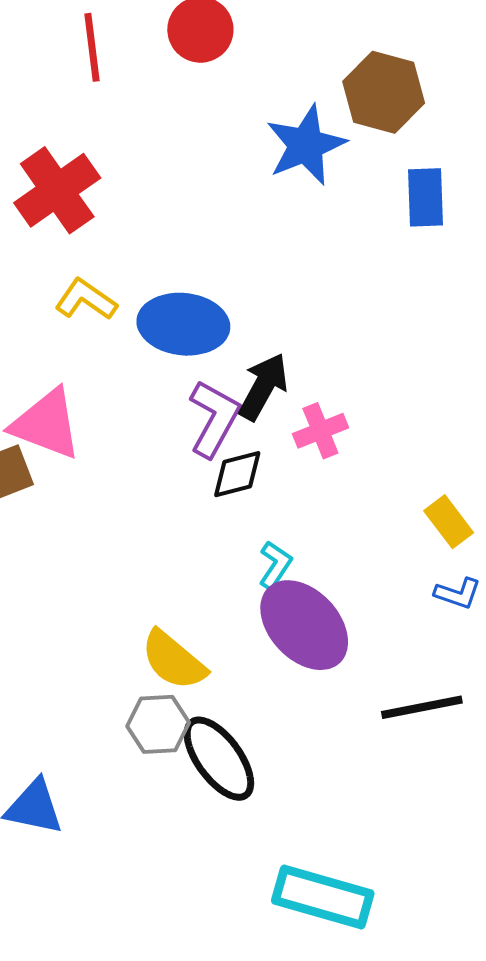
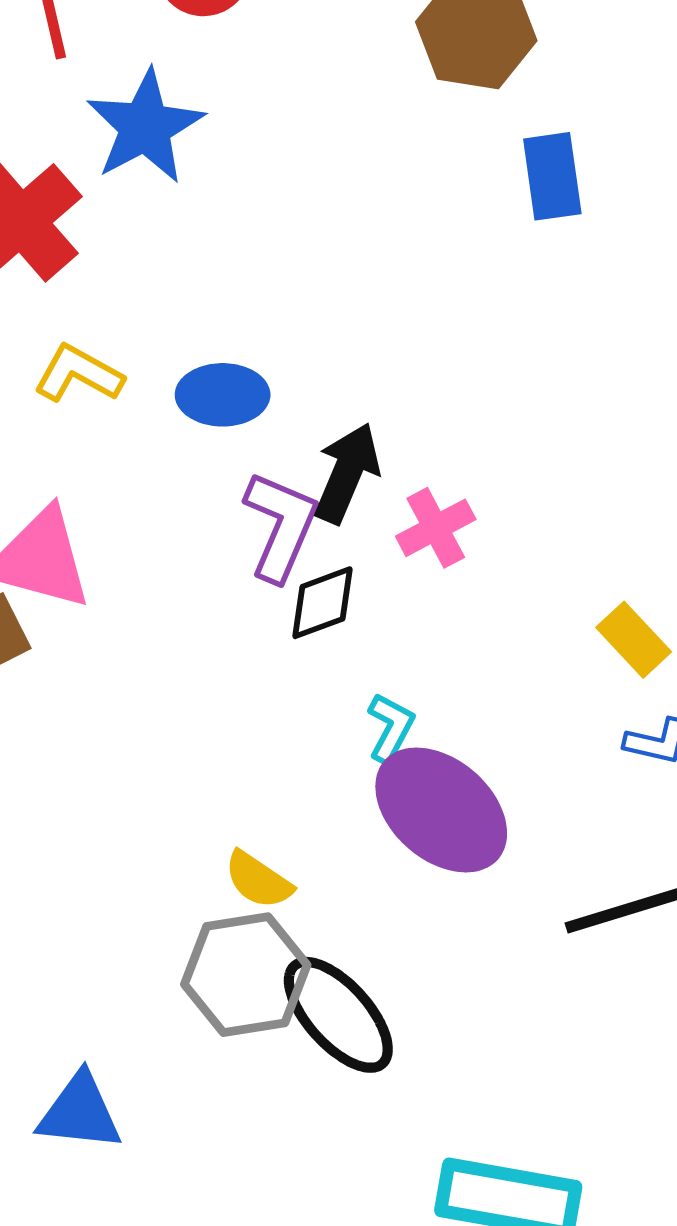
blue star: (306, 145) -> (145, 127), moved
blue ellipse: (183, 324) -> (223, 395), size x0.7
yellow semicircle: (173, 660) -> (258, 880), size x0.7
gray hexagon: (158, 724) -> (246, 975), size x1.4

